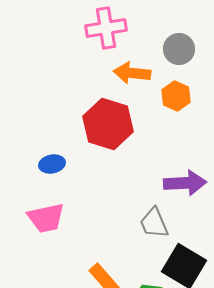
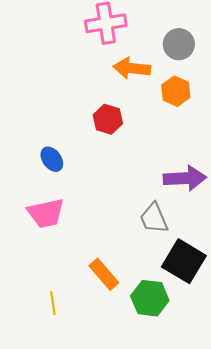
red hexagon: (108, 124) -> (108, 119), size x0.6
blue ellipse: (52, 164) -> (52, 159), turned 65

